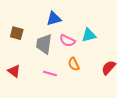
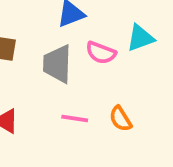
orange semicircle: (74, 64) -> (120, 119), moved

